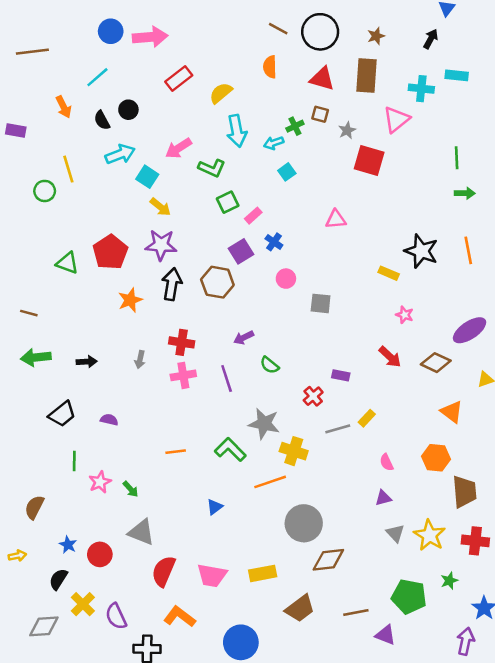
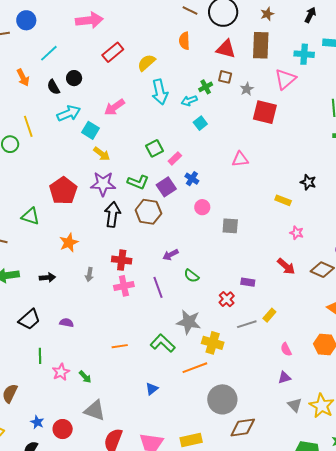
blue circle: (111, 31) -> (26, 20), moved
green L-shape: (212, 168) -> (138, 182), moved
black star: (421, 251) -> (308, 182), size x0.6
green triangle: (67, 263) -> (31, 216), moved
orange star: (130, 300) -> (69, 243), moved

